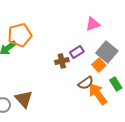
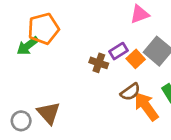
brown cross: (62, 61) -> (99, 63), turned 32
orange square: (99, 65) -> (136, 59), moved

